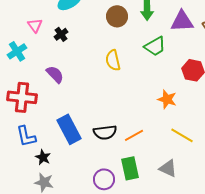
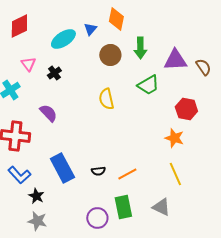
orange star: (167, 99) -> (174, 138), moved
black semicircle: (105, 132) -> (98, 171), size x0.6
yellow line: (182, 135) -> (175, 174), turned 35
blue L-shape: (26, 136) -> (19, 175), turned -30

